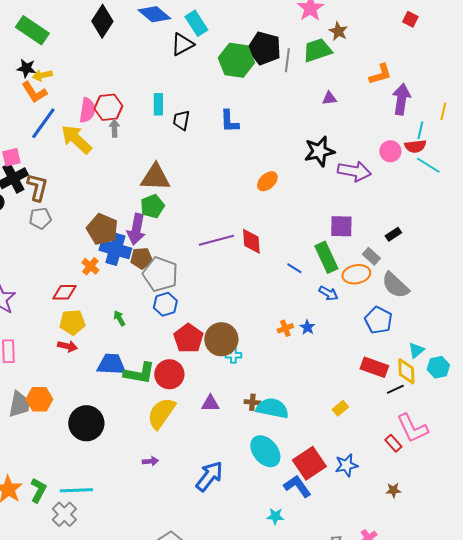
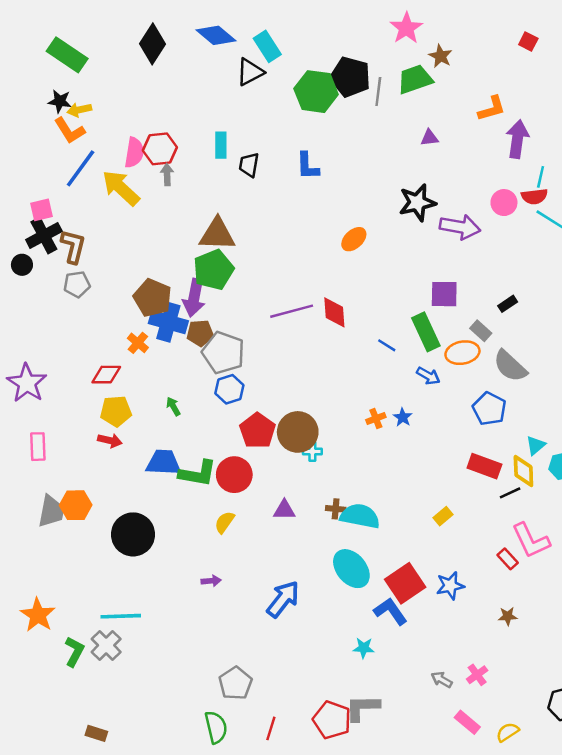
green pentagon: (152, 206) -> (214, 270), size x1.4
yellow semicircle: (161, 413) -> (225, 522), size x0.6
green L-shape: (38, 490) -> (74, 652), moved

